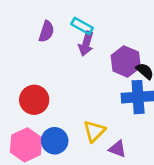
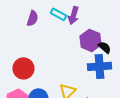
purple arrow: (86, 44) -> (74, 15), moved

